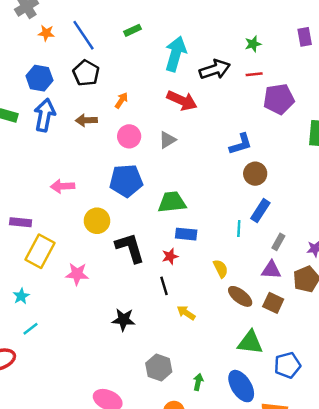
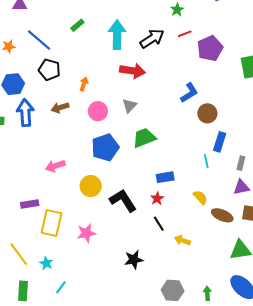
green trapezoid: (172, 202) -> (144, 138), moved

